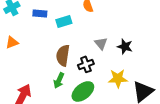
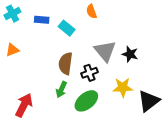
cyan rectangle: (64, 21) -> (67, 28), turned 56
gray triangle: (101, 43) -> (105, 51), size x1.6

